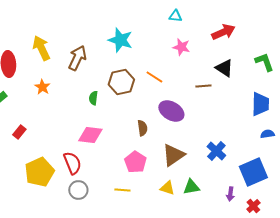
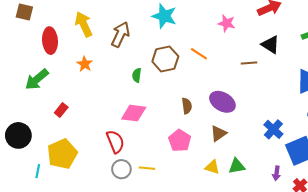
purple ellipse: (171, 111) -> (222, 102), moved
blue cross: (216, 151) -> (273, 129), moved
brown triangle: (173, 155) -> (218, 133), size x0.7
yellow pentagon: (39, 172) -> (62, 154), moved
yellow line: (122, 190) -> (147, 168), moved

